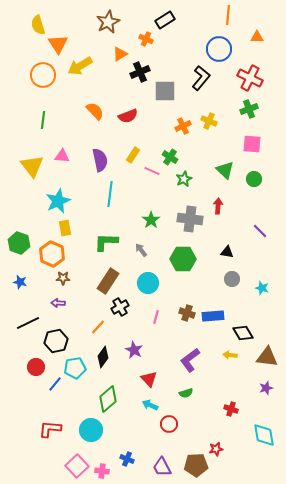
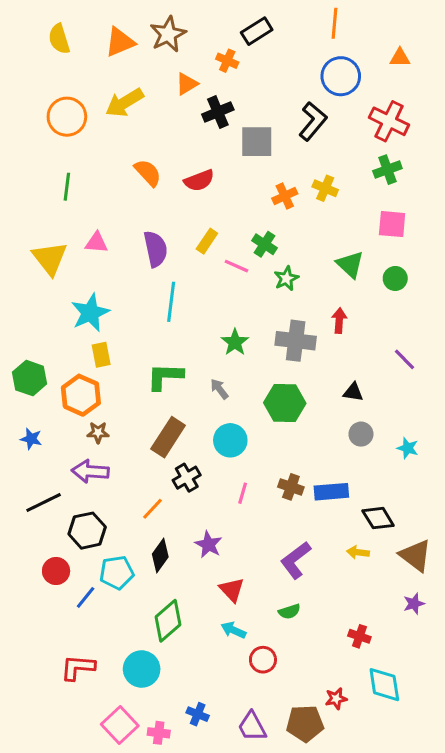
orange line: (228, 15) -> (335, 23), moved
orange triangle: (58, 44) -> (120, 42), moved, turned 40
purple arrow: (58, 303) -> (90, 471), size x1.6
brown triangle: (267, 357) -> (415, 555), turned 30
cyan diamond: (264, 435) -> (384, 685), moved

